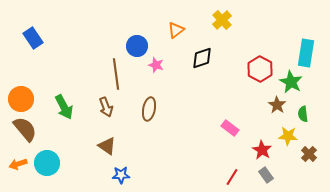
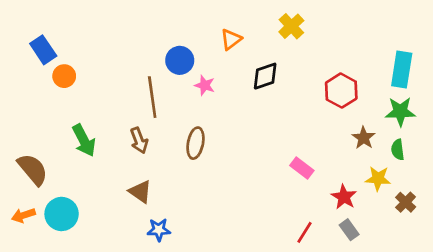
green star: (291, 82) -> (400, 112), moved, turned -30
orange circle: (21, 99) -> (64, 76), moved, size x0.7

